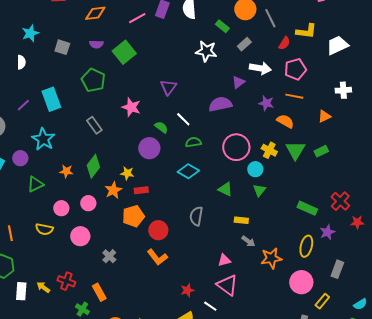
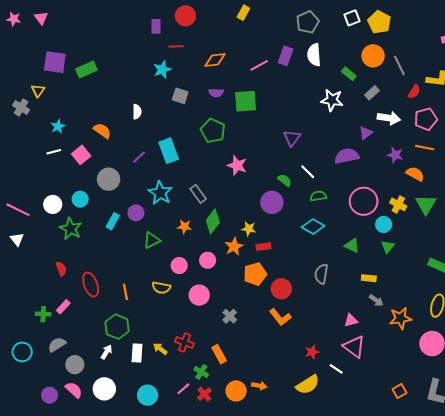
cyan star: (30, 33) -> (162, 70), moved
green square: (124, 52) -> (246, 101), turned 35
pink star: (131, 107) -> (237, 165), moved
gray rectangle: (94, 125) -> (198, 194), moved

